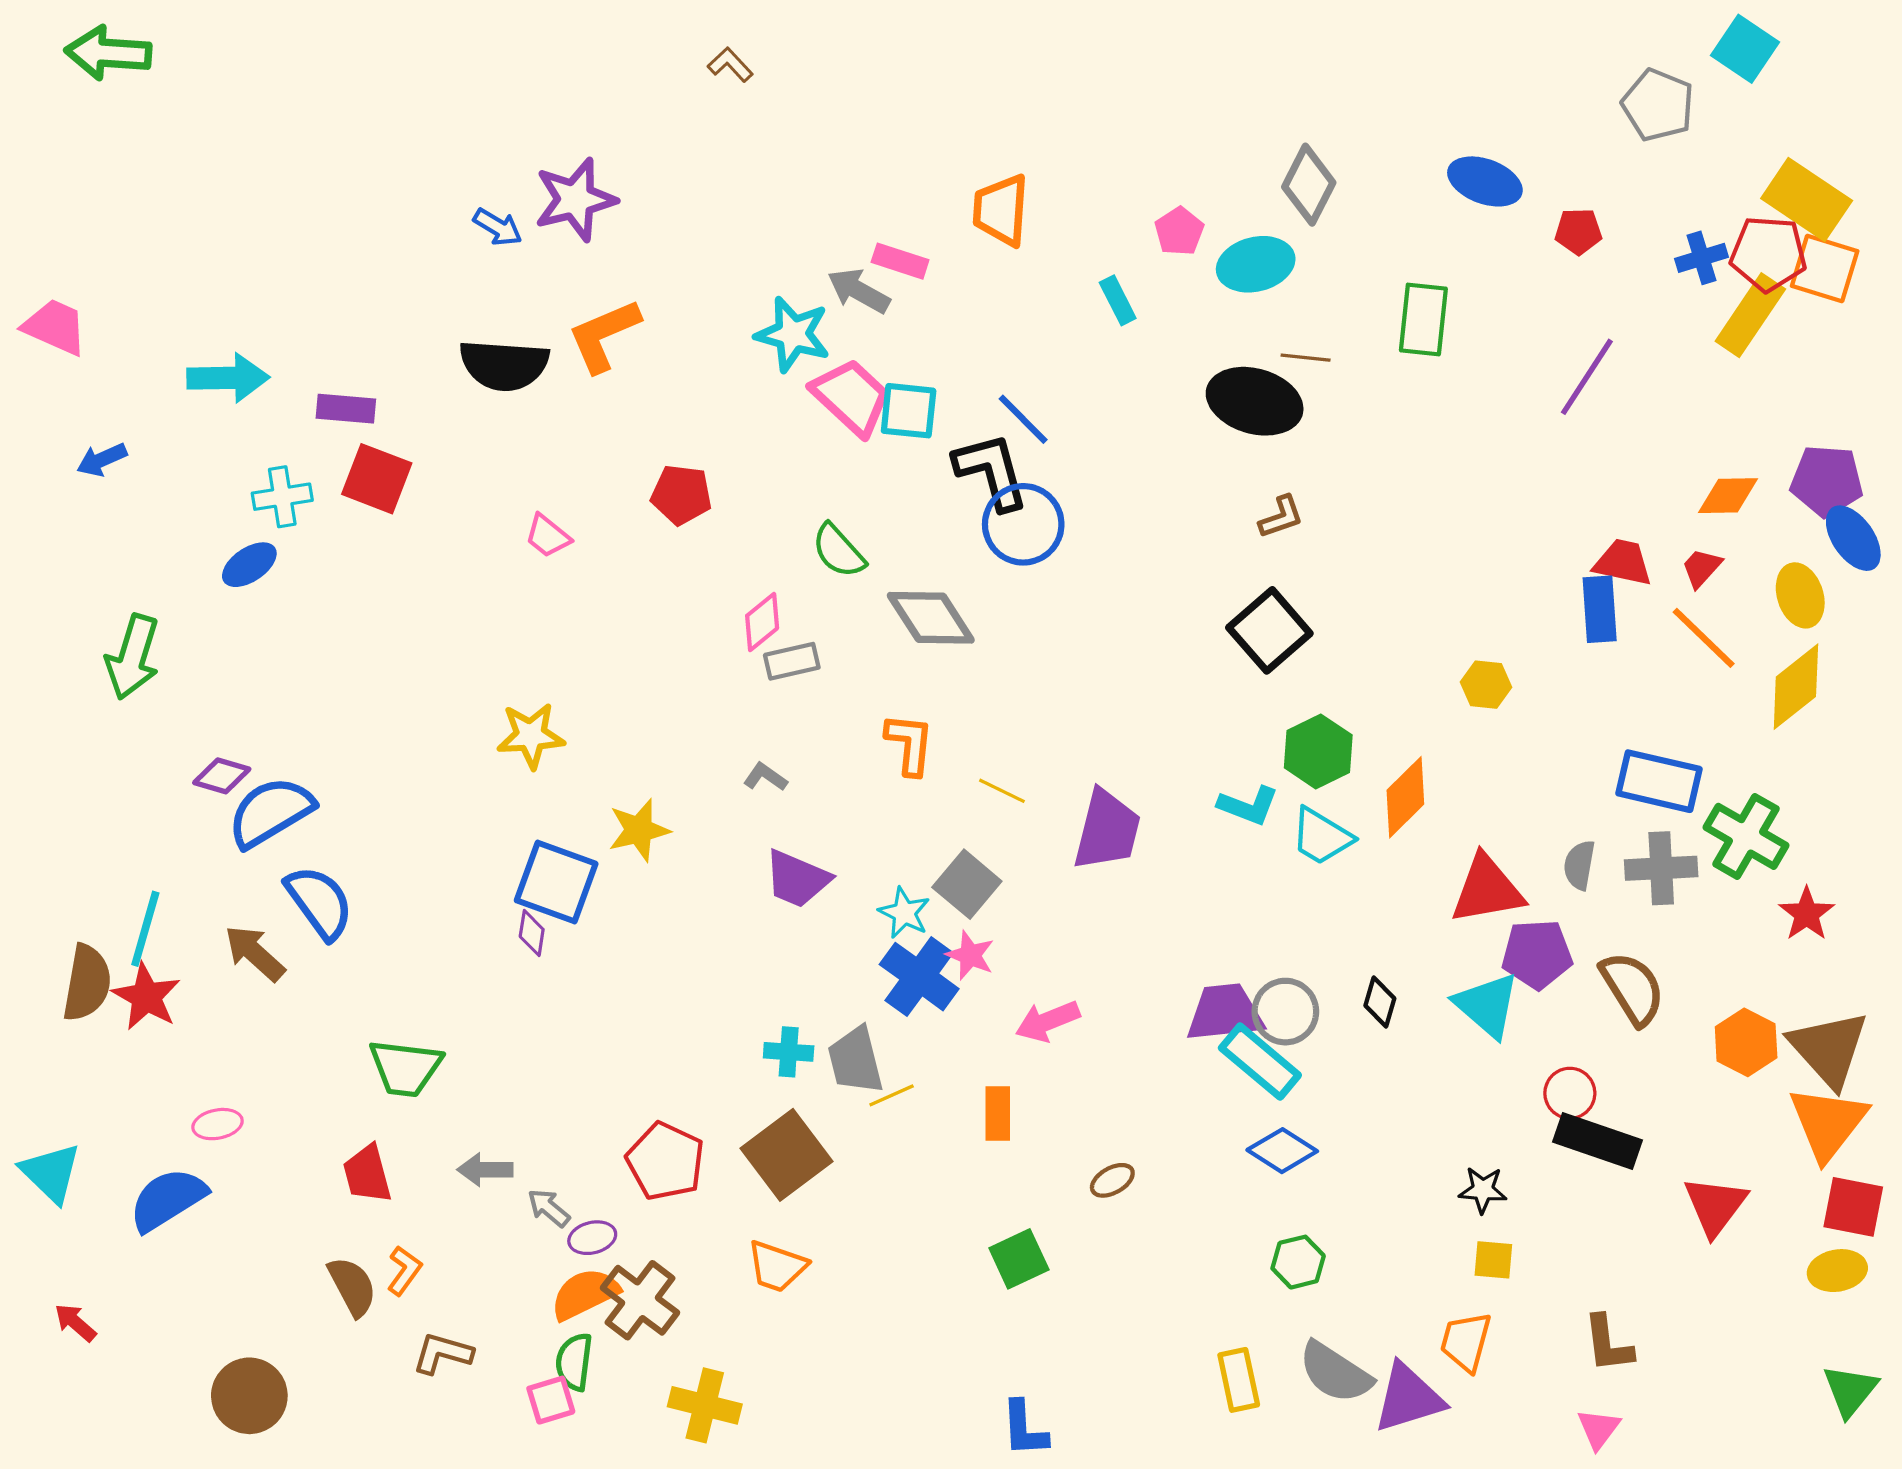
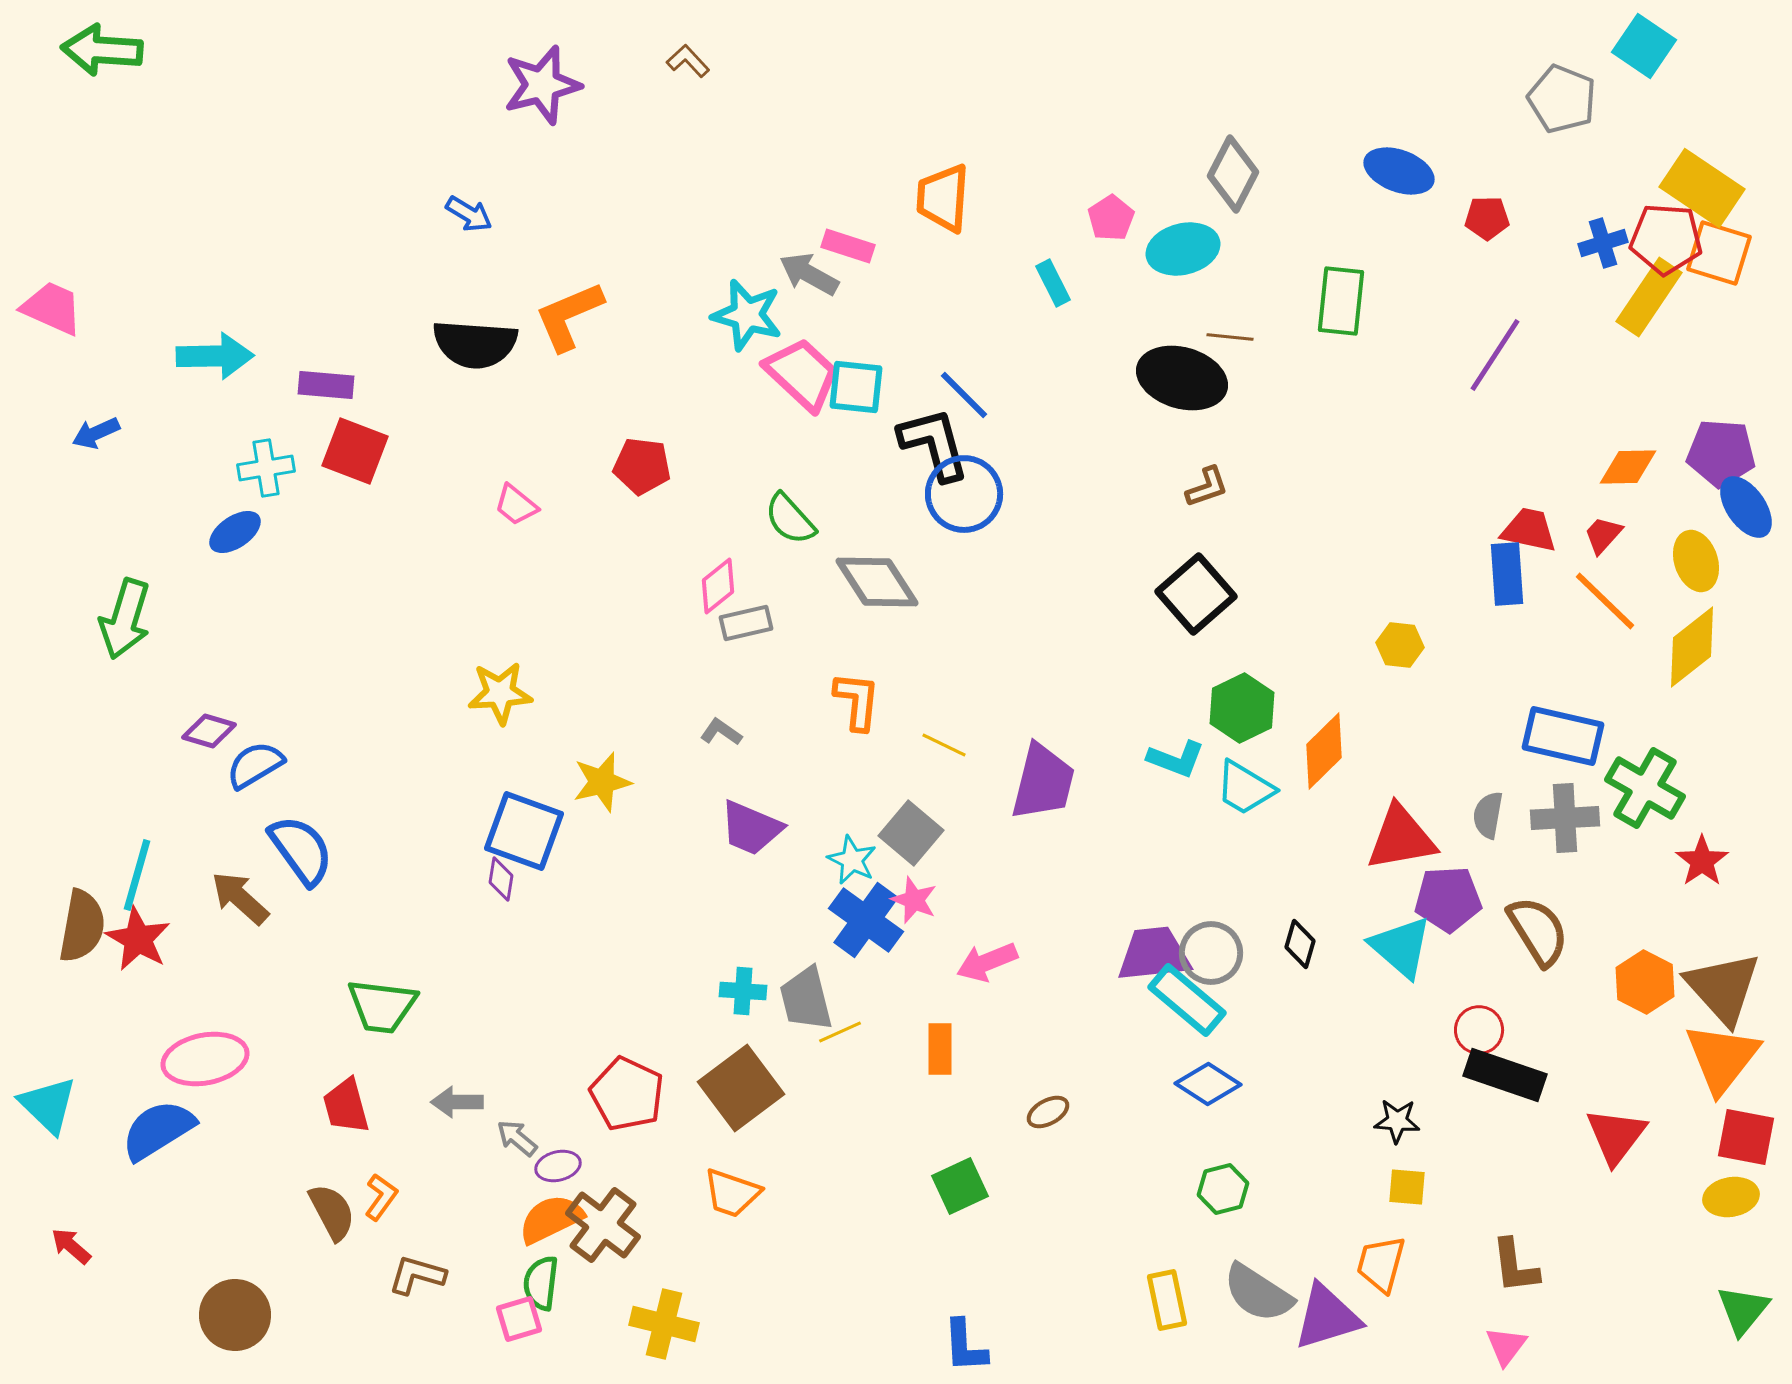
purple star: (575, 200) -> (542, 85), moved
blue semicircle: (271, 812) -> (255, 765), size x0.7
pink ellipse: (218, 1124) -> (205, 1059), size x1.8

